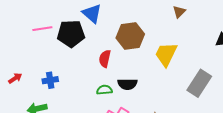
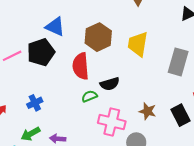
red semicircle: (105, 59) -> (81, 66), size x1.5

